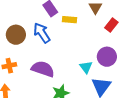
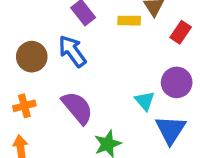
yellow rectangle: (70, 20) -> (129, 21), moved
purple semicircle: (43, 69) -> (77, 108), turned 35

